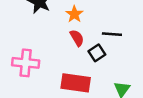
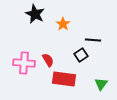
red semicircle: (77, 38) -> (48, 60), moved

